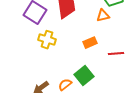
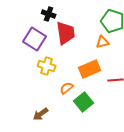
orange rectangle: (90, 43) -> (90, 69), size x1.5
orange semicircle: (65, 85) -> (67, 88), moved

